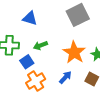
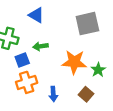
orange star: (74, 52) -> (74, 62), turned 30
blue arrow: (65, 77) -> (53, 94), moved, turned 120

